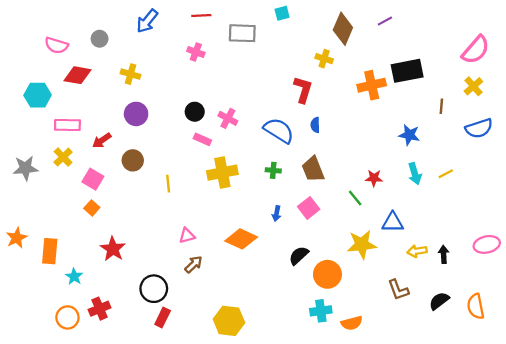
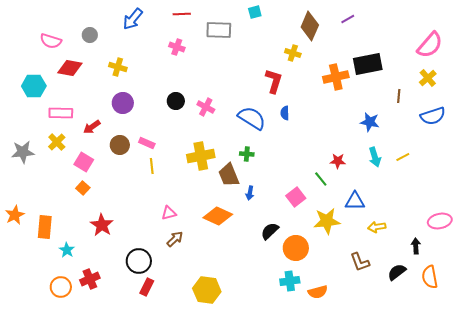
pink rectangle: (202, 139) -> (147, 143), moved
brown trapezoid: (313, 169) -> (229, 175), moved
pink square: (309, 208) -> (296, 197), moved
black arrow: (444, 254) -> (416, 246), moved

